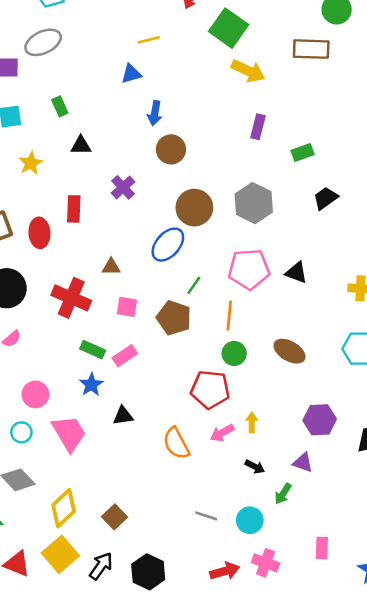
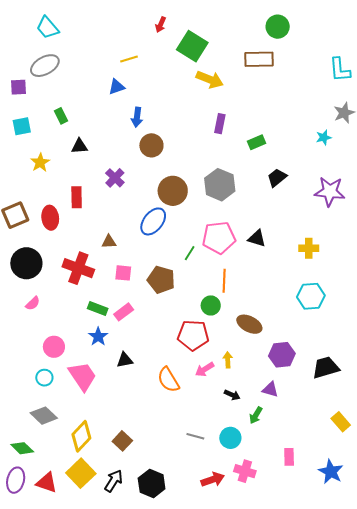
green line: (194, 285) -> (190, 253), moved
orange line: (229, 315) -> (224, 281), moved
brown ellipse: (290, 351) -> (249, 324), moved

